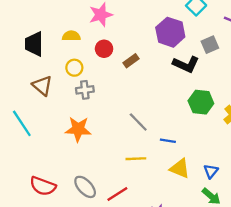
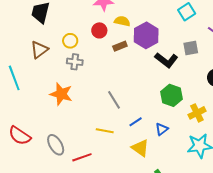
purple hexagon: (170, 32) -> (146, 35), moved
yellow semicircle: (71, 36) -> (122, 21), moved
brown triangle: (42, 86) -> (39, 50), turned 30
blue line: (168, 141) -> (136, 122), turned -56
blue triangle: (211, 171) -> (162, 129), moved

